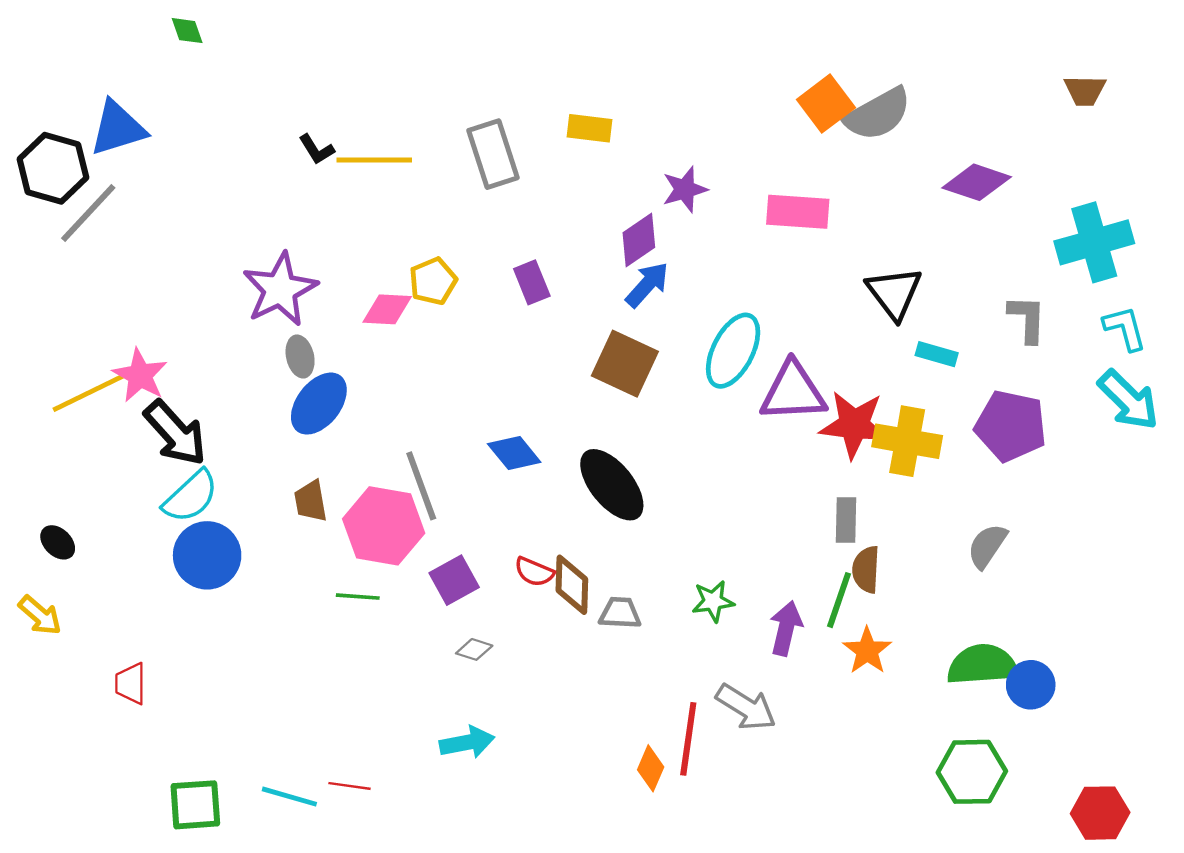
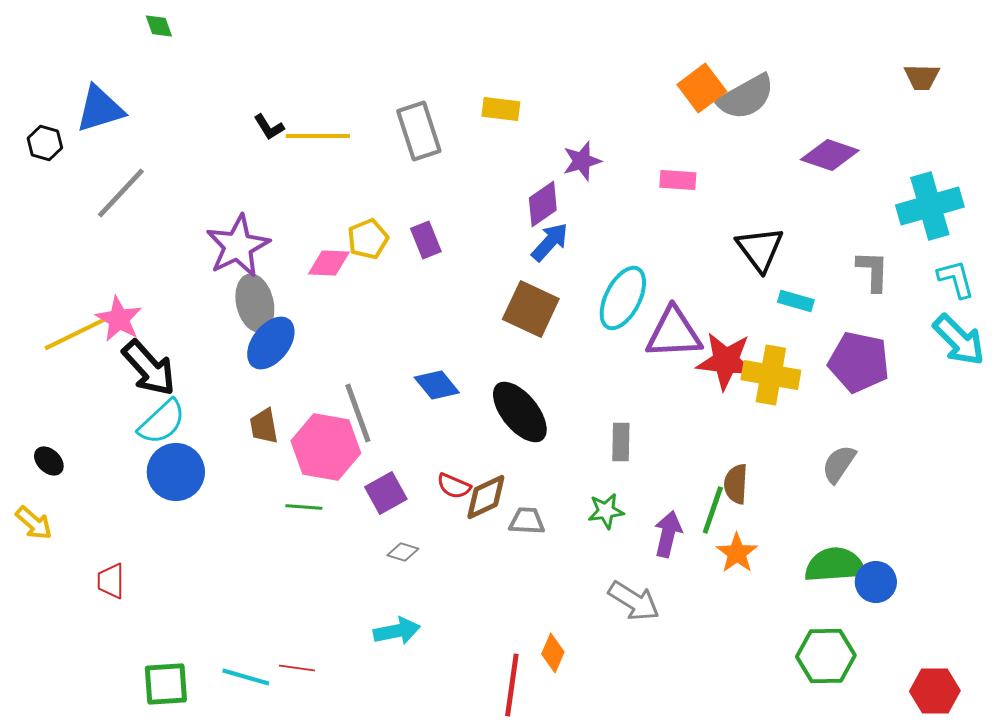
black hexagon: (53, 168) -> (45, 143), size x0.6
pink rectangle: (798, 212) -> (678, 180), size x0.7
gray line: (88, 213) -> (121, 193), moved
purple rectangle: (532, 282) -> (426, 240), moved
gray ellipse: (300, 356) -> (255, 303), size x1.6
gray rectangle: (846, 520) -> (621, 442), moved
brown diamond: (572, 585) -> (486, 497), turned 63
red line: (688, 739) -> (512, 685), moved

